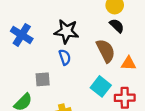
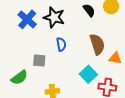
black semicircle: (117, 26) -> (89, 10), moved
black star: (66, 31) -> (54, 17), moved

